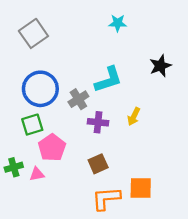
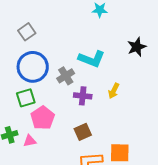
gray square: (33, 33) -> (27, 32), moved, size x0.7
cyan L-shape: (108, 80) -> (92, 59), turned 40

